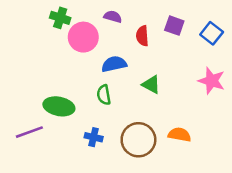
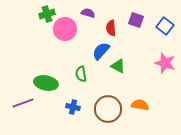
green cross: (60, 18) -> (47, 14), turned -35
blue semicircle: (114, 64) -> (101, 51), moved, turned -36

